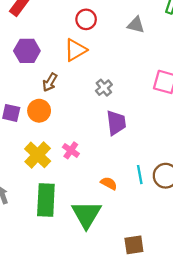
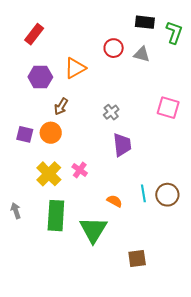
red circle: (86, 19) -> (114, 48), moved
orange triangle: (75, 50) -> (75, 68), moved

